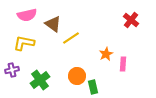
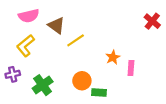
red cross: (131, 20) -> (152, 21), moved
yellow L-shape: (24, 43) -> (26, 46), turned -50
green rectangle: (93, 87) -> (99, 92), turned -72

